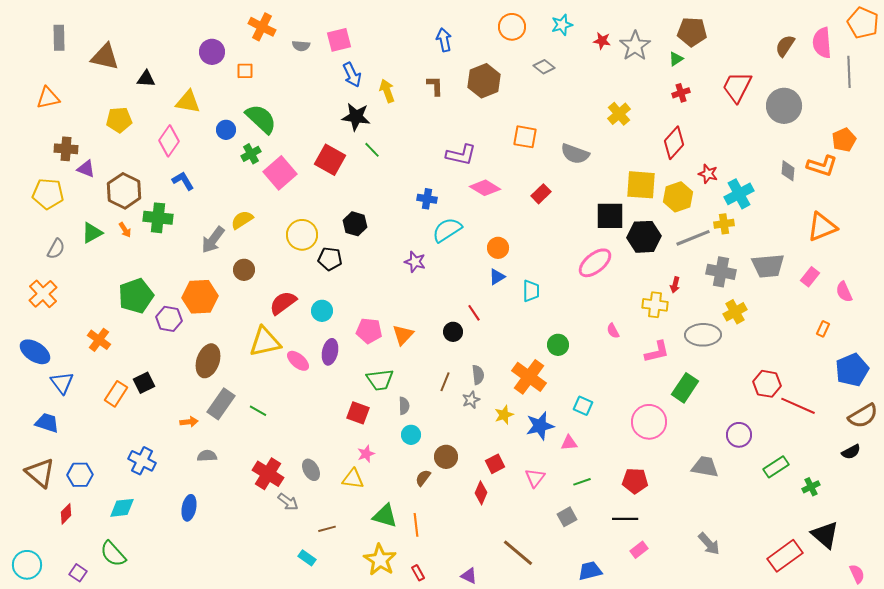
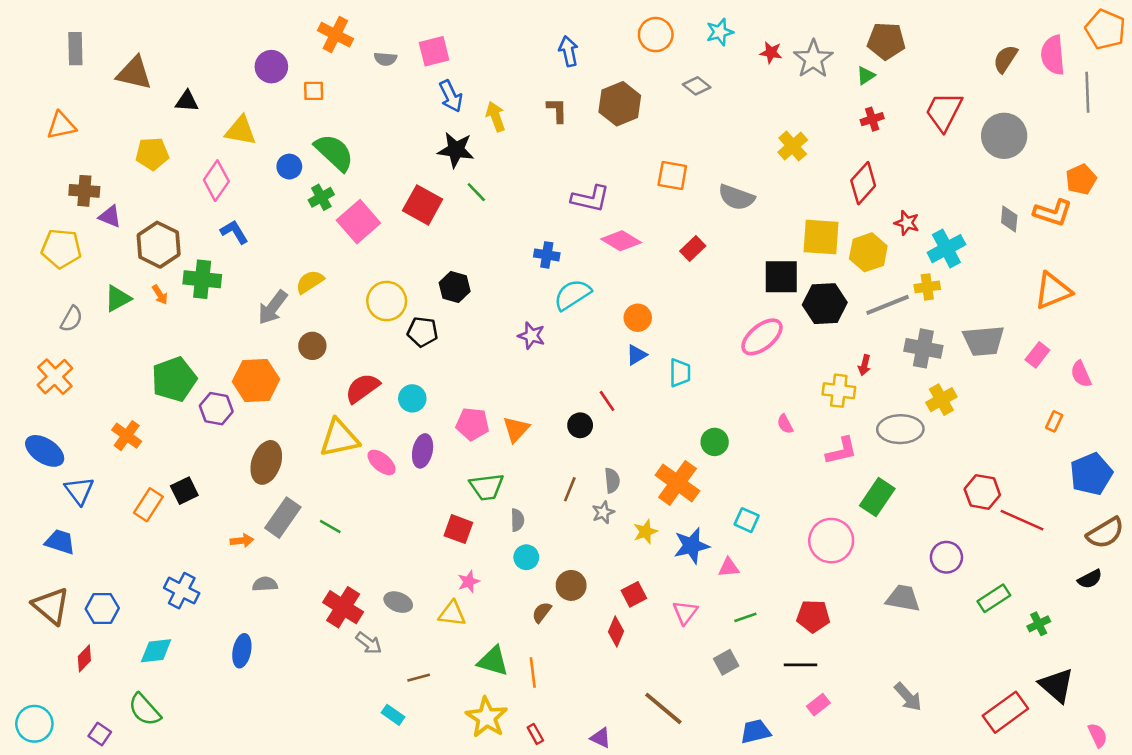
gray ellipse: (311, 470) -> (398, 602), turned -40

